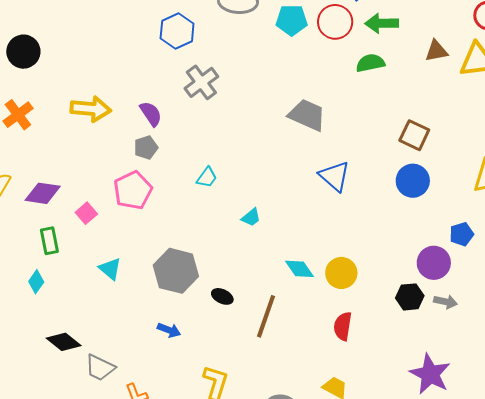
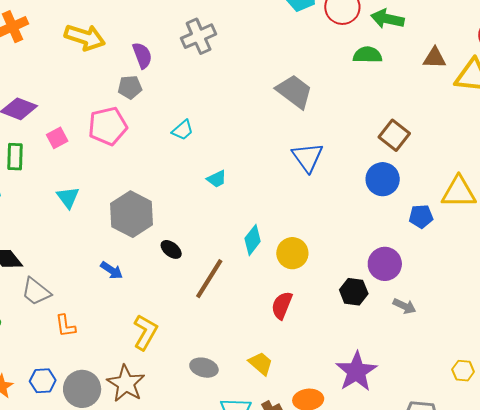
blue pentagon: (462, 234) -> (421, 216), moved
cyan diamond: (300, 269) -> (253, 240), turned 60
gray arrow: (446, 302) -> (404, 306), moved

